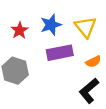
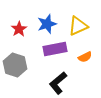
yellow triangle: (85, 27) -> (78, 26), turned 45
black L-shape: (89, 91) -> (58, 83), moved

